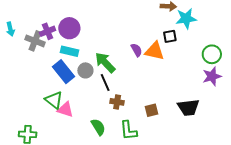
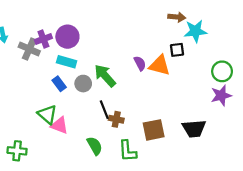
blue rectangle: (63, 72) -> (59, 84), size x0.6
black line: (105, 83) -> (104, 110), moved
brown square: (151, 110) -> (154, 130), size x1.5

